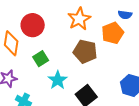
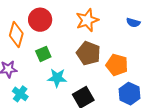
orange pentagon: (113, 33) -> (117, 65), moved, turned 30
cyan star: (58, 80) -> (57, 78), turned 30

